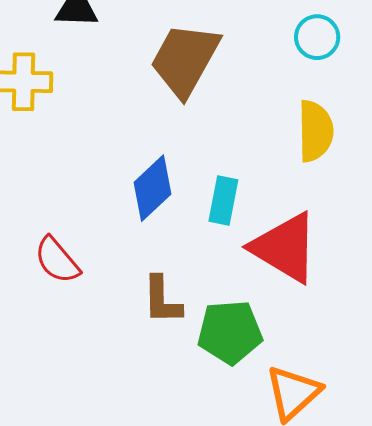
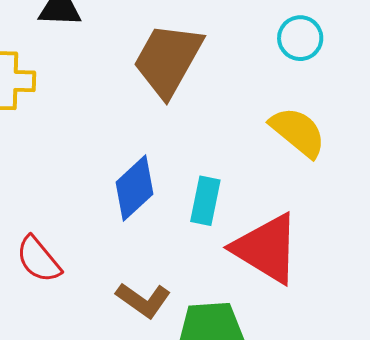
yellow semicircle: (315, 131) -> (298, 132), turned -50
brown L-shape: (162, 300) -> (143, 300), turned -54

